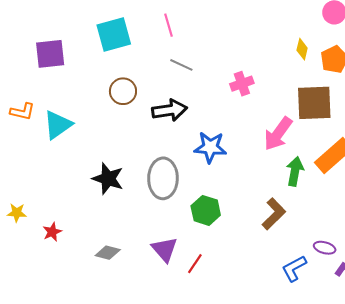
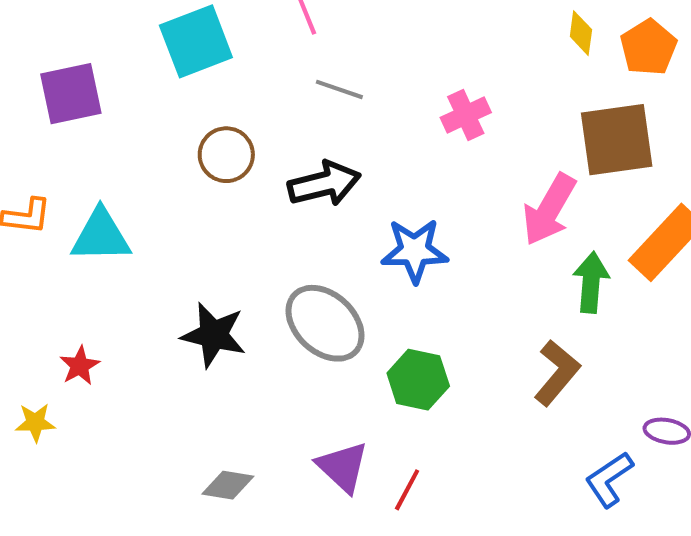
cyan triangle: (58, 125) -> (101, 236), turned 40
gray ellipse: (163, 178) -> (325, 323), turned -42
red star: (52, 232) -> (80, 366), moved

